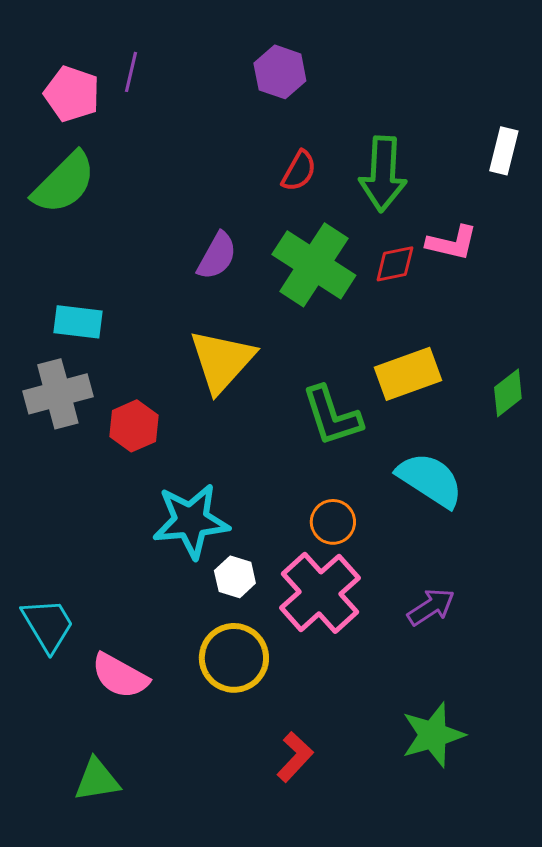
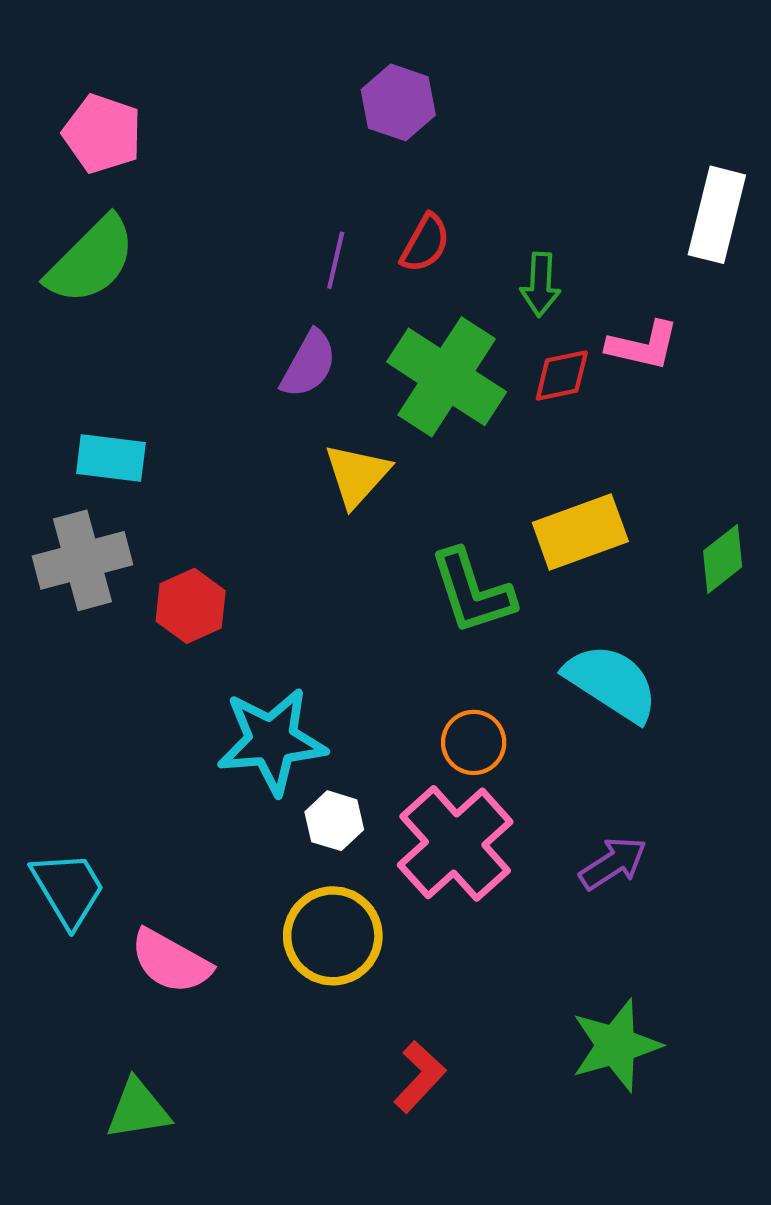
purple line: (131, 72) -> (336, 260), moved
white rectangle: (504, 151) -> (717, 215), size x1.4
green arrow: (383, 174) -> (540, 284), moved, size x0.6
yellow triangle: (222, 361) -> (357, 475), moved, size x0.7

